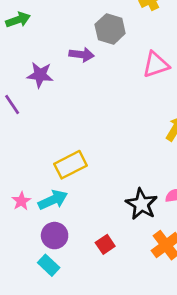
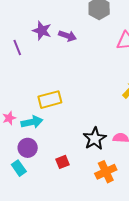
purple arrow: (82, 55) -> (68, 36), moved

